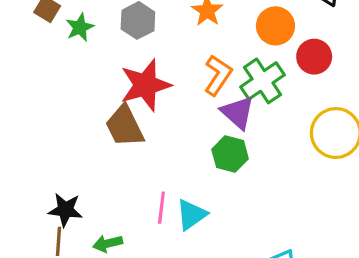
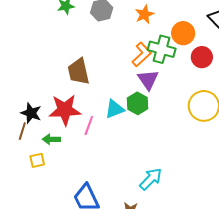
green cross: (263, 81) -> (162, 49), moved, turned 36
red star: (145, 85) -> (65, 110), moved
cyan triangle: (191, 215) -> (114, 109), moved

